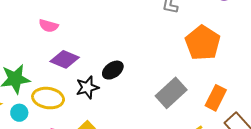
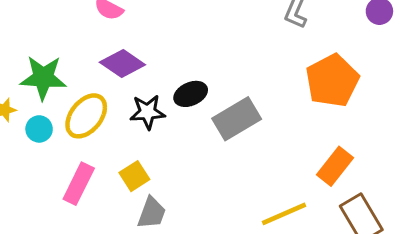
gray rectangle: (171, 93) -> (237, 119), moved
yellow ellipse: (48, 98) -> (86, 116), turned -72

